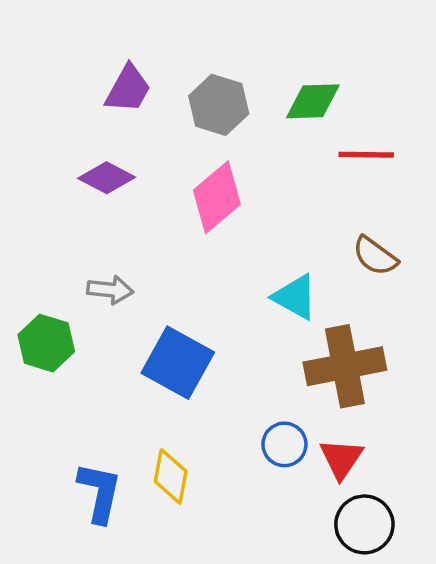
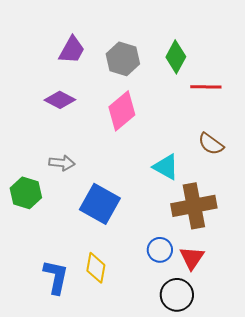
green diamond: (313, 101) -> (176, 57), turned -60
black circle: (364, 524) -> (177, 295), moved

